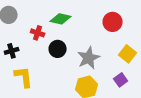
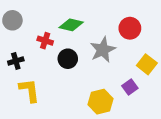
gray star: (89, 58) -> (103, 50), moved
purple square: (121, 80) -> (130, 87), moved

